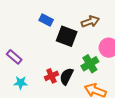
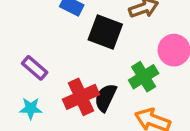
purple rectangle: (14, 57) -> (35, 68), moved
red cross: (51, 76) -> (81, 97), size x1.5

